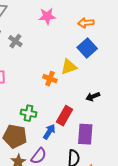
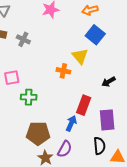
yellow triangle: (69, 67) -> (80, 56), turned -42
green cross: (29, 113) -> (29, 97), moved

